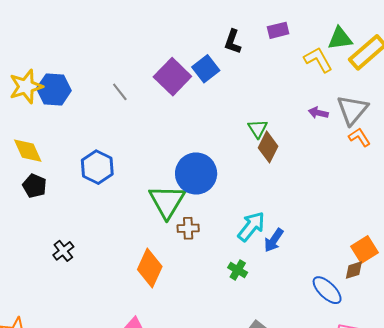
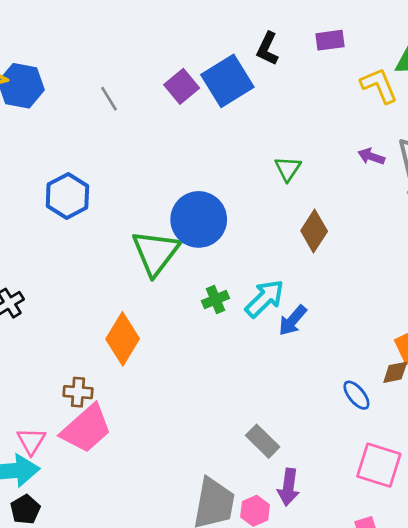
blue square: (206, 69) -> (227, 81), size x1.4
purple square: (172, 77) -> (182, 86), size x0.7
brown diamond: (268, 147) -> (314, 231), moved
brown cross: (188, 228) -> (78, 392), moved
green cross: (238, 270) -> (215, 299), moved, turned 30
blue ellipse: (327, 290) -> (356, 395), size x0.7

